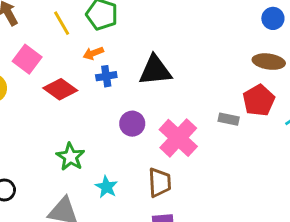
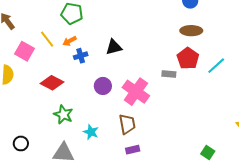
yellow line: (62, 23) -> (47, 39), moved
black triangle: (155, 70) -> (114, 47), size x0.7
red diamond: (60, 89) -> (52, 83), moved

